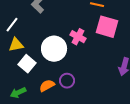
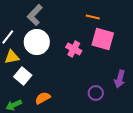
white circle: (54, 49) -> (37, 42), moved
purple circle: (67, 81) -> (96, 93), moved

